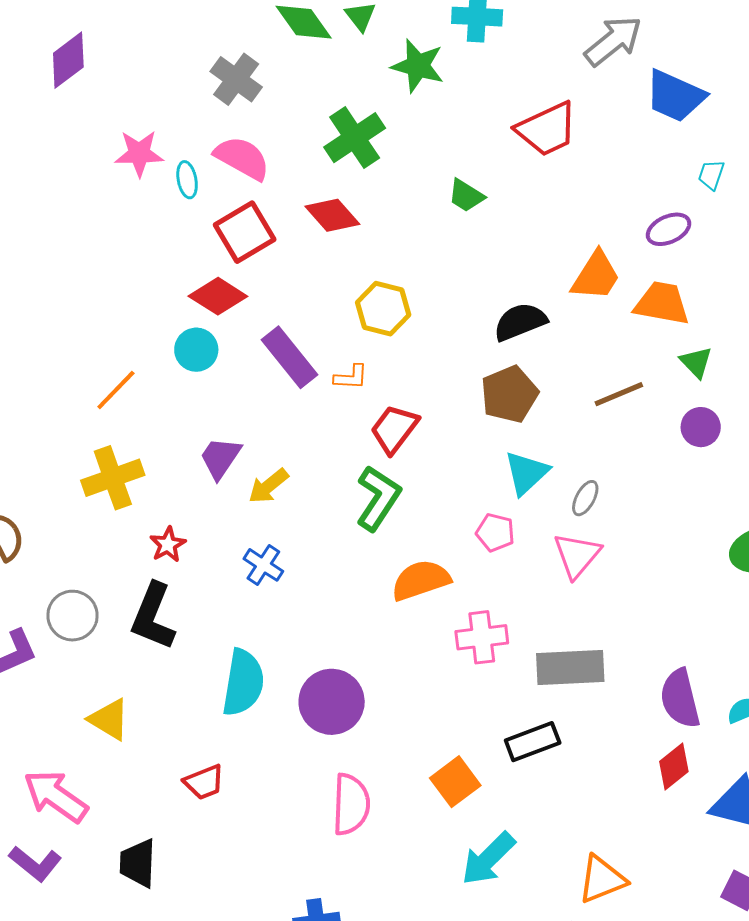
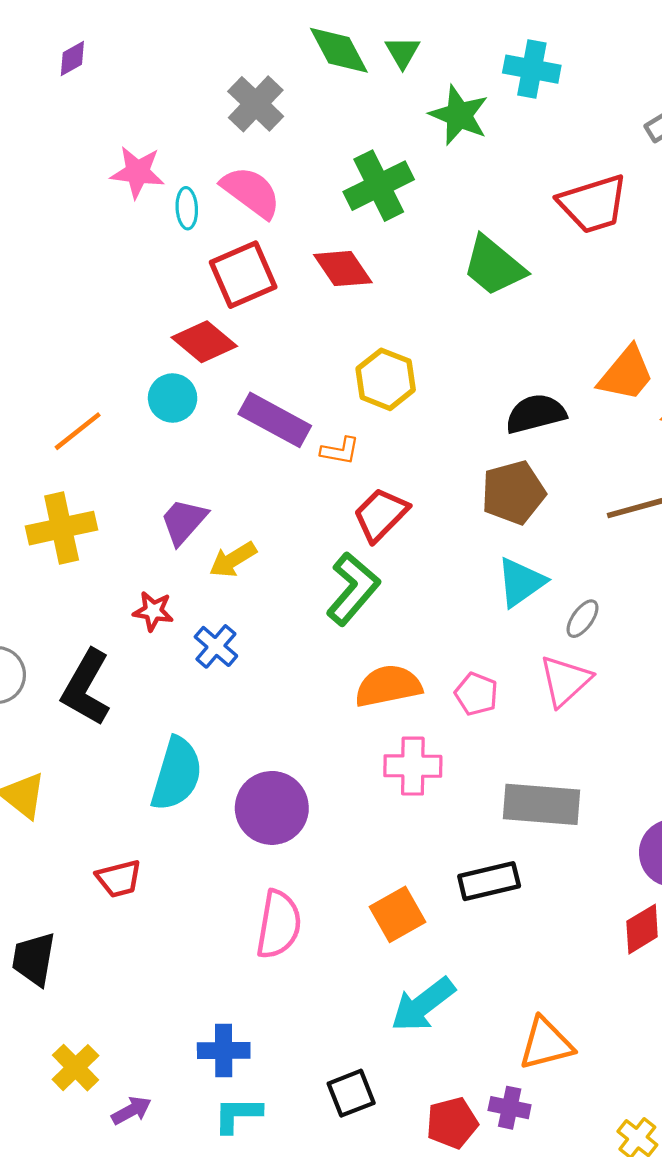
purple diamond: (68, 60) -> (72, 58), size x0.6
green trapezoid: (466, 196) -> (494, 266), size x1.6
purple rectangle: (290, 357) -> (275, 420), turned -30
pink pentagon: (495, 532) -> (476, 694), moved
red star: (168, 545) -> (153, 611), moved, turned 30
pink cross: (482, 637) -> (413, 766), moved

